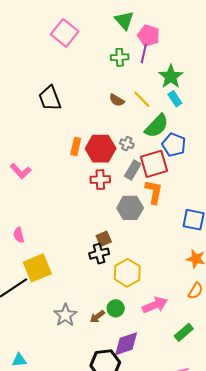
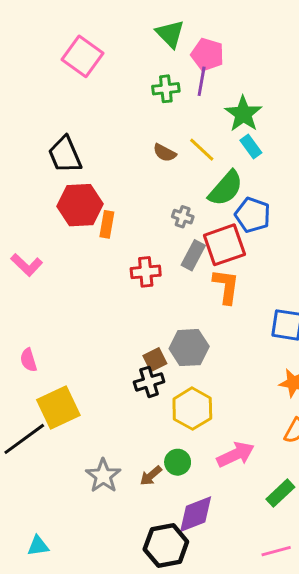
red hexagon: (101, 149) -> (80, 205), moved
gray hexagon: (130, 208) -> (189, 348), moved

